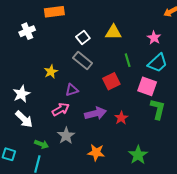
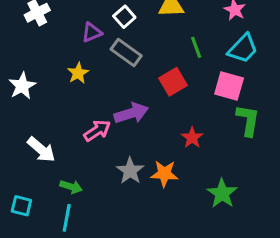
purple triangle: (72, 90) -> (92, 33), moved
white star: (21, 94) -> (22, 86), moved
purple arrow: (95, 113) -> (131, 113), moved
gray star: (66, 136) -> (130, 171), moved
orange star: (96, 152) -> (164, 174), moved

